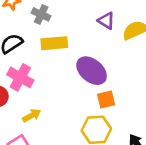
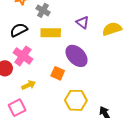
purple triangle: (106, 21) -> (83, 22), moved
orange square: (106, 99) -> (58, 73), moved, turned 32

